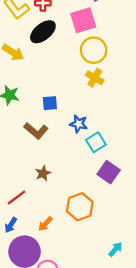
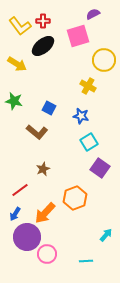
yellow circle: (94, 50) -> (104, 60), moved
blue square: (50, 103) -> (49, 108), turned 32
blue star: (79, 124) -> (81, 116), moved
orange arrow: (45, 224) -> (45, 213), size x1.6

